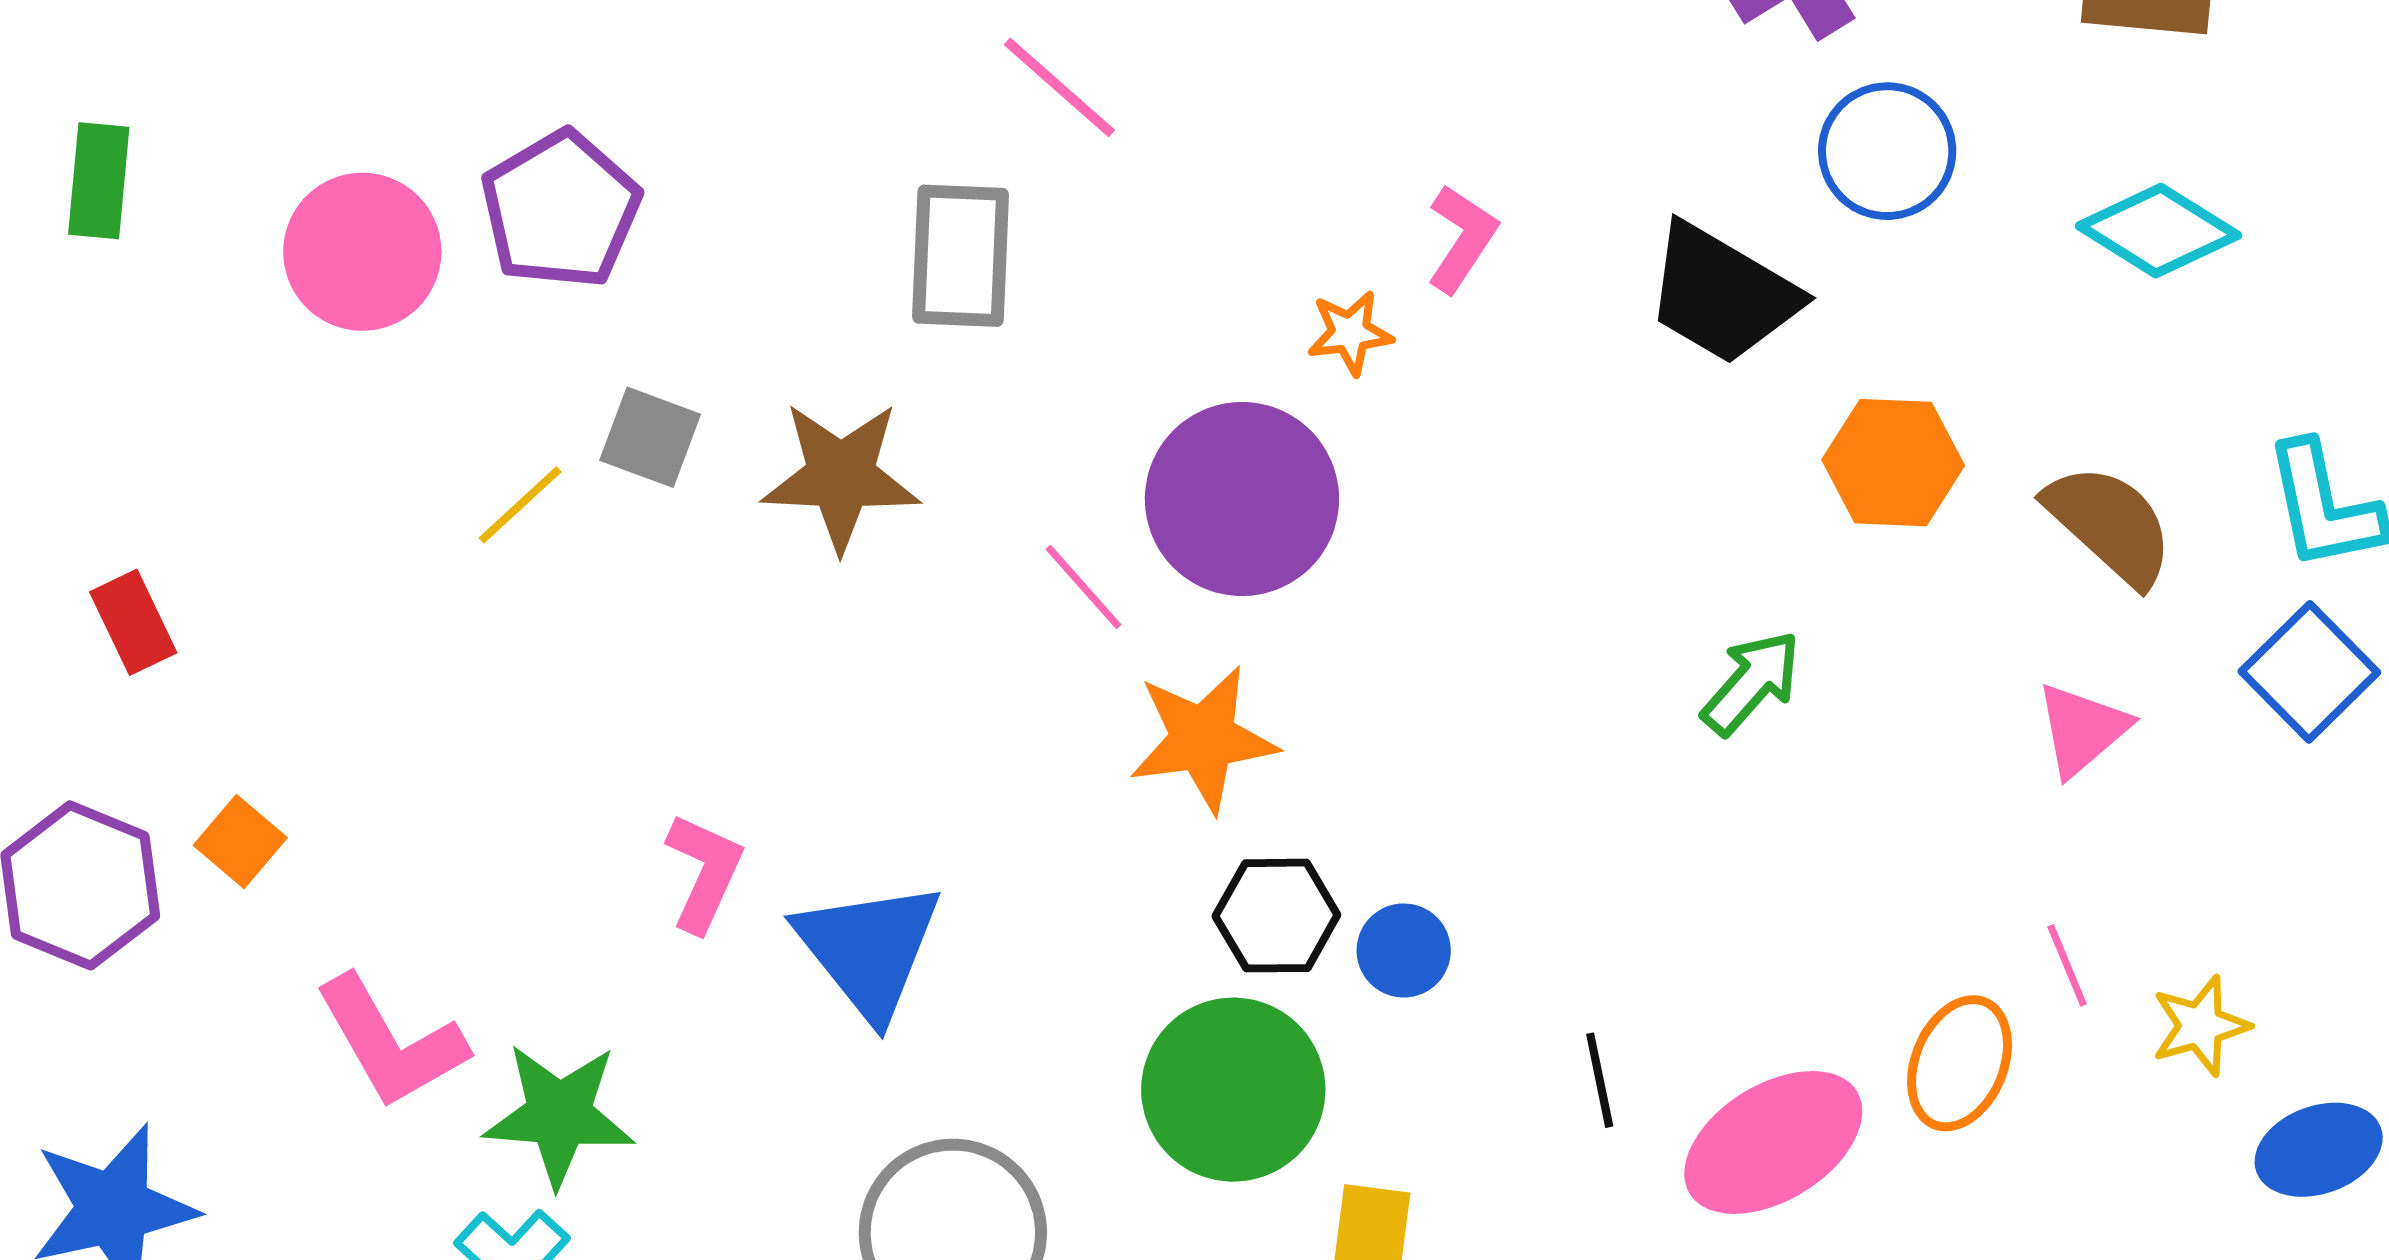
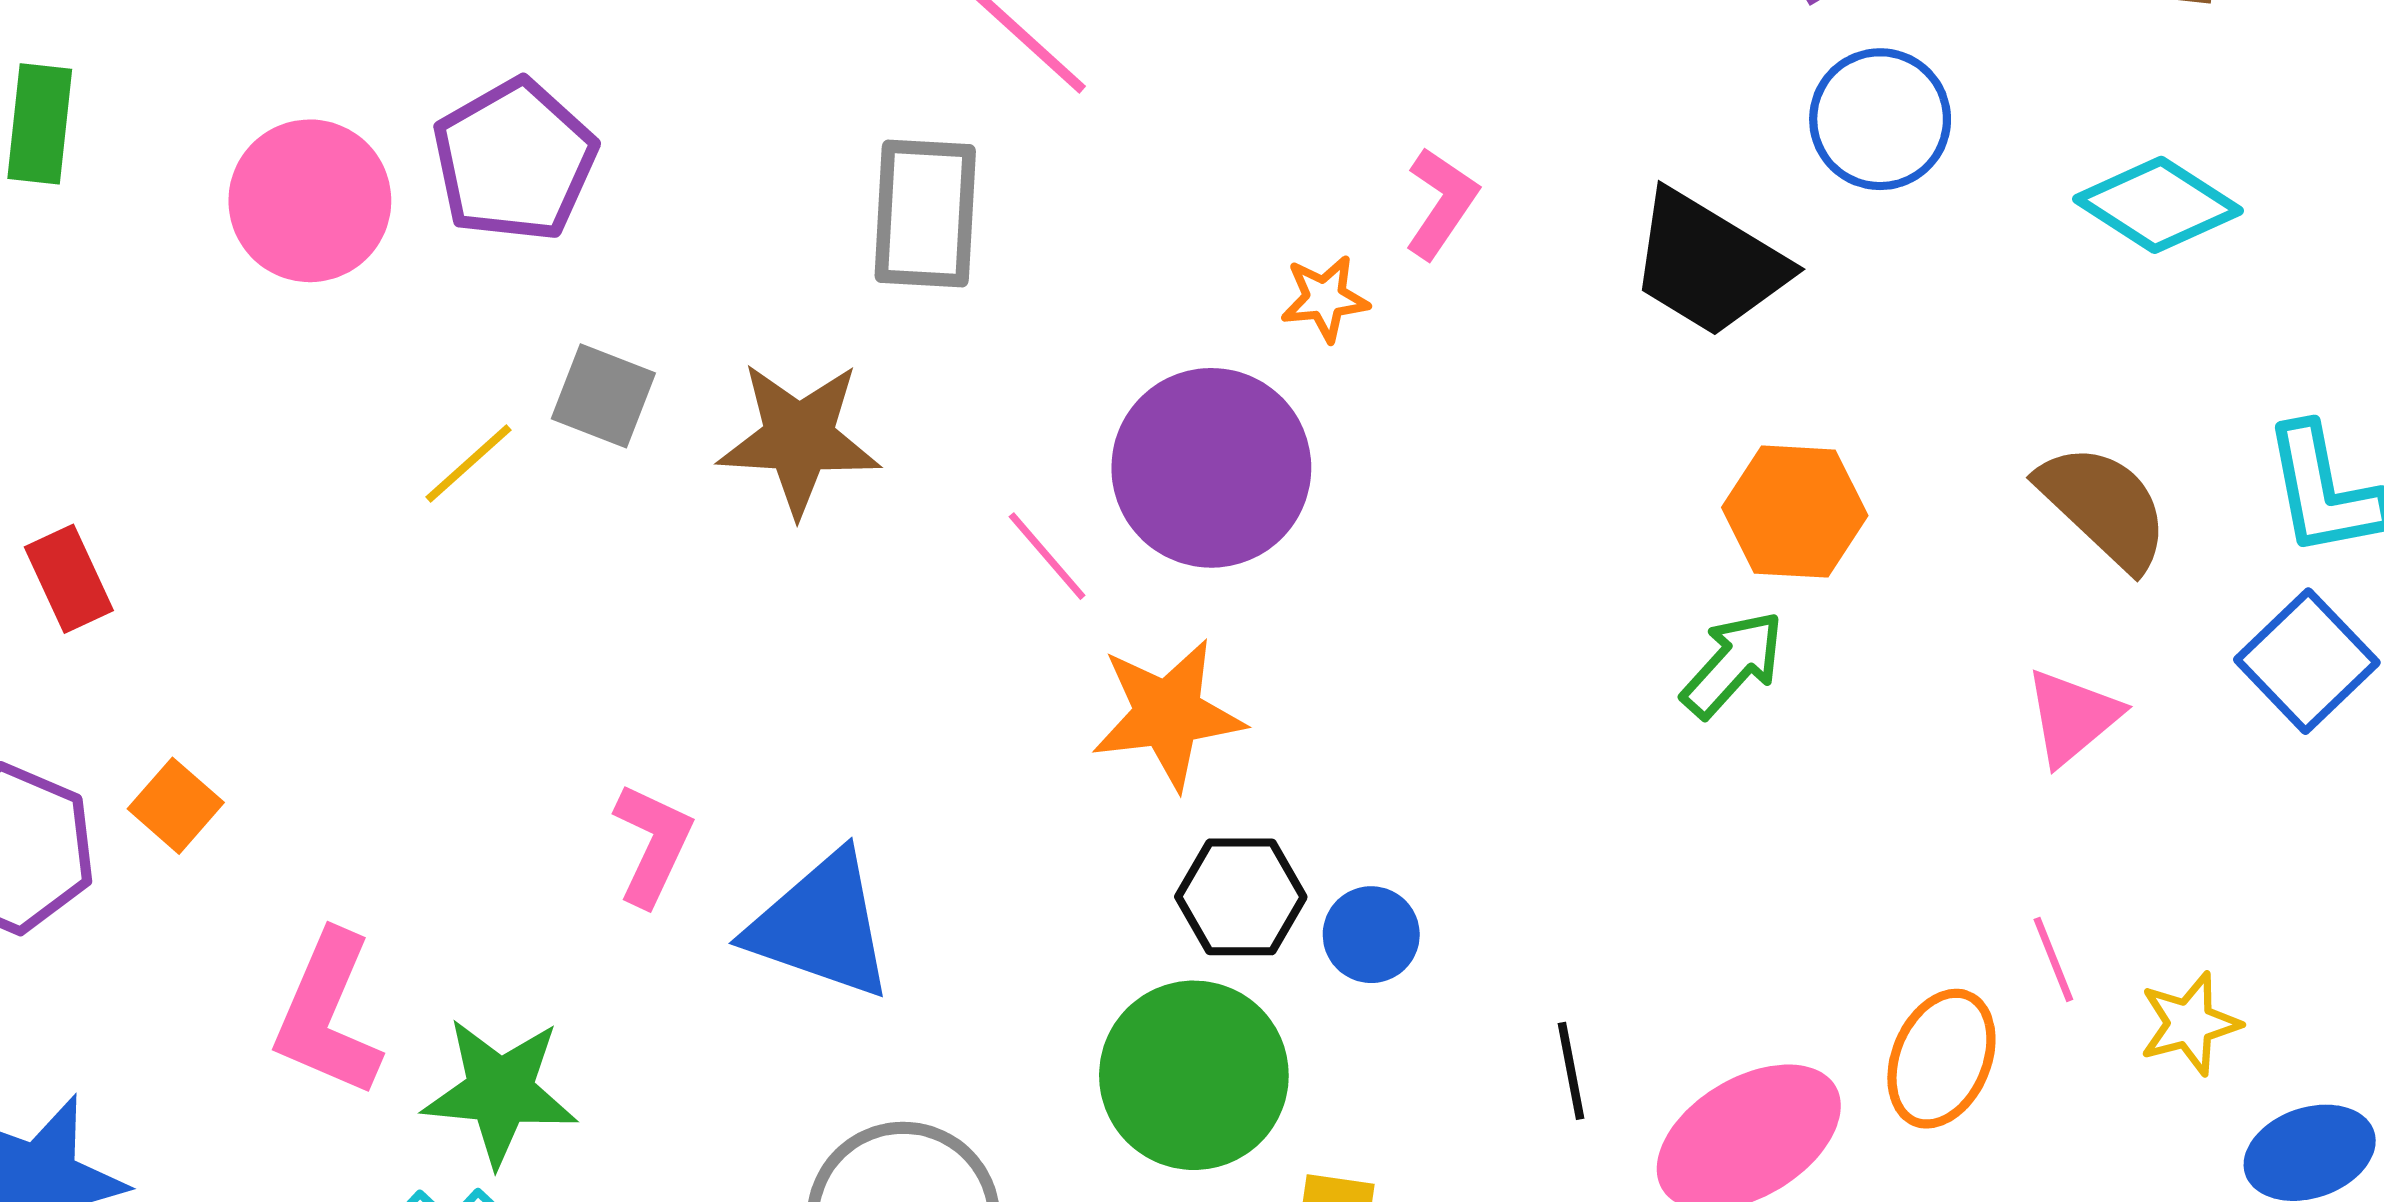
orange hexagon: (1893, 463) -> (1795, 512), moved
blue triangle: (869, 949) -> (821, 926), turned -33
pink L-shape: (391, 1042) -> (328, 1014), turned 52

